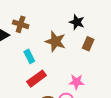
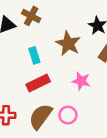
pink star: (76, 82) -> (81, 81), moved

